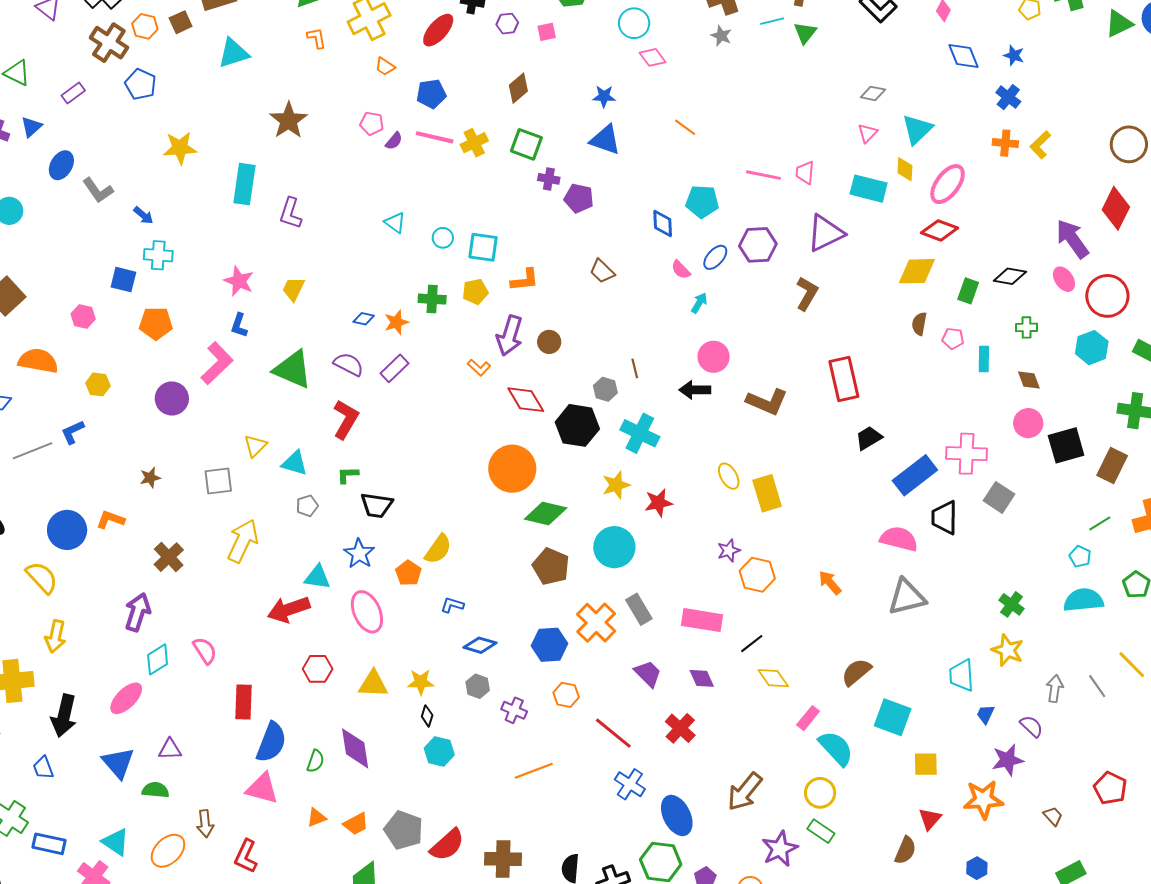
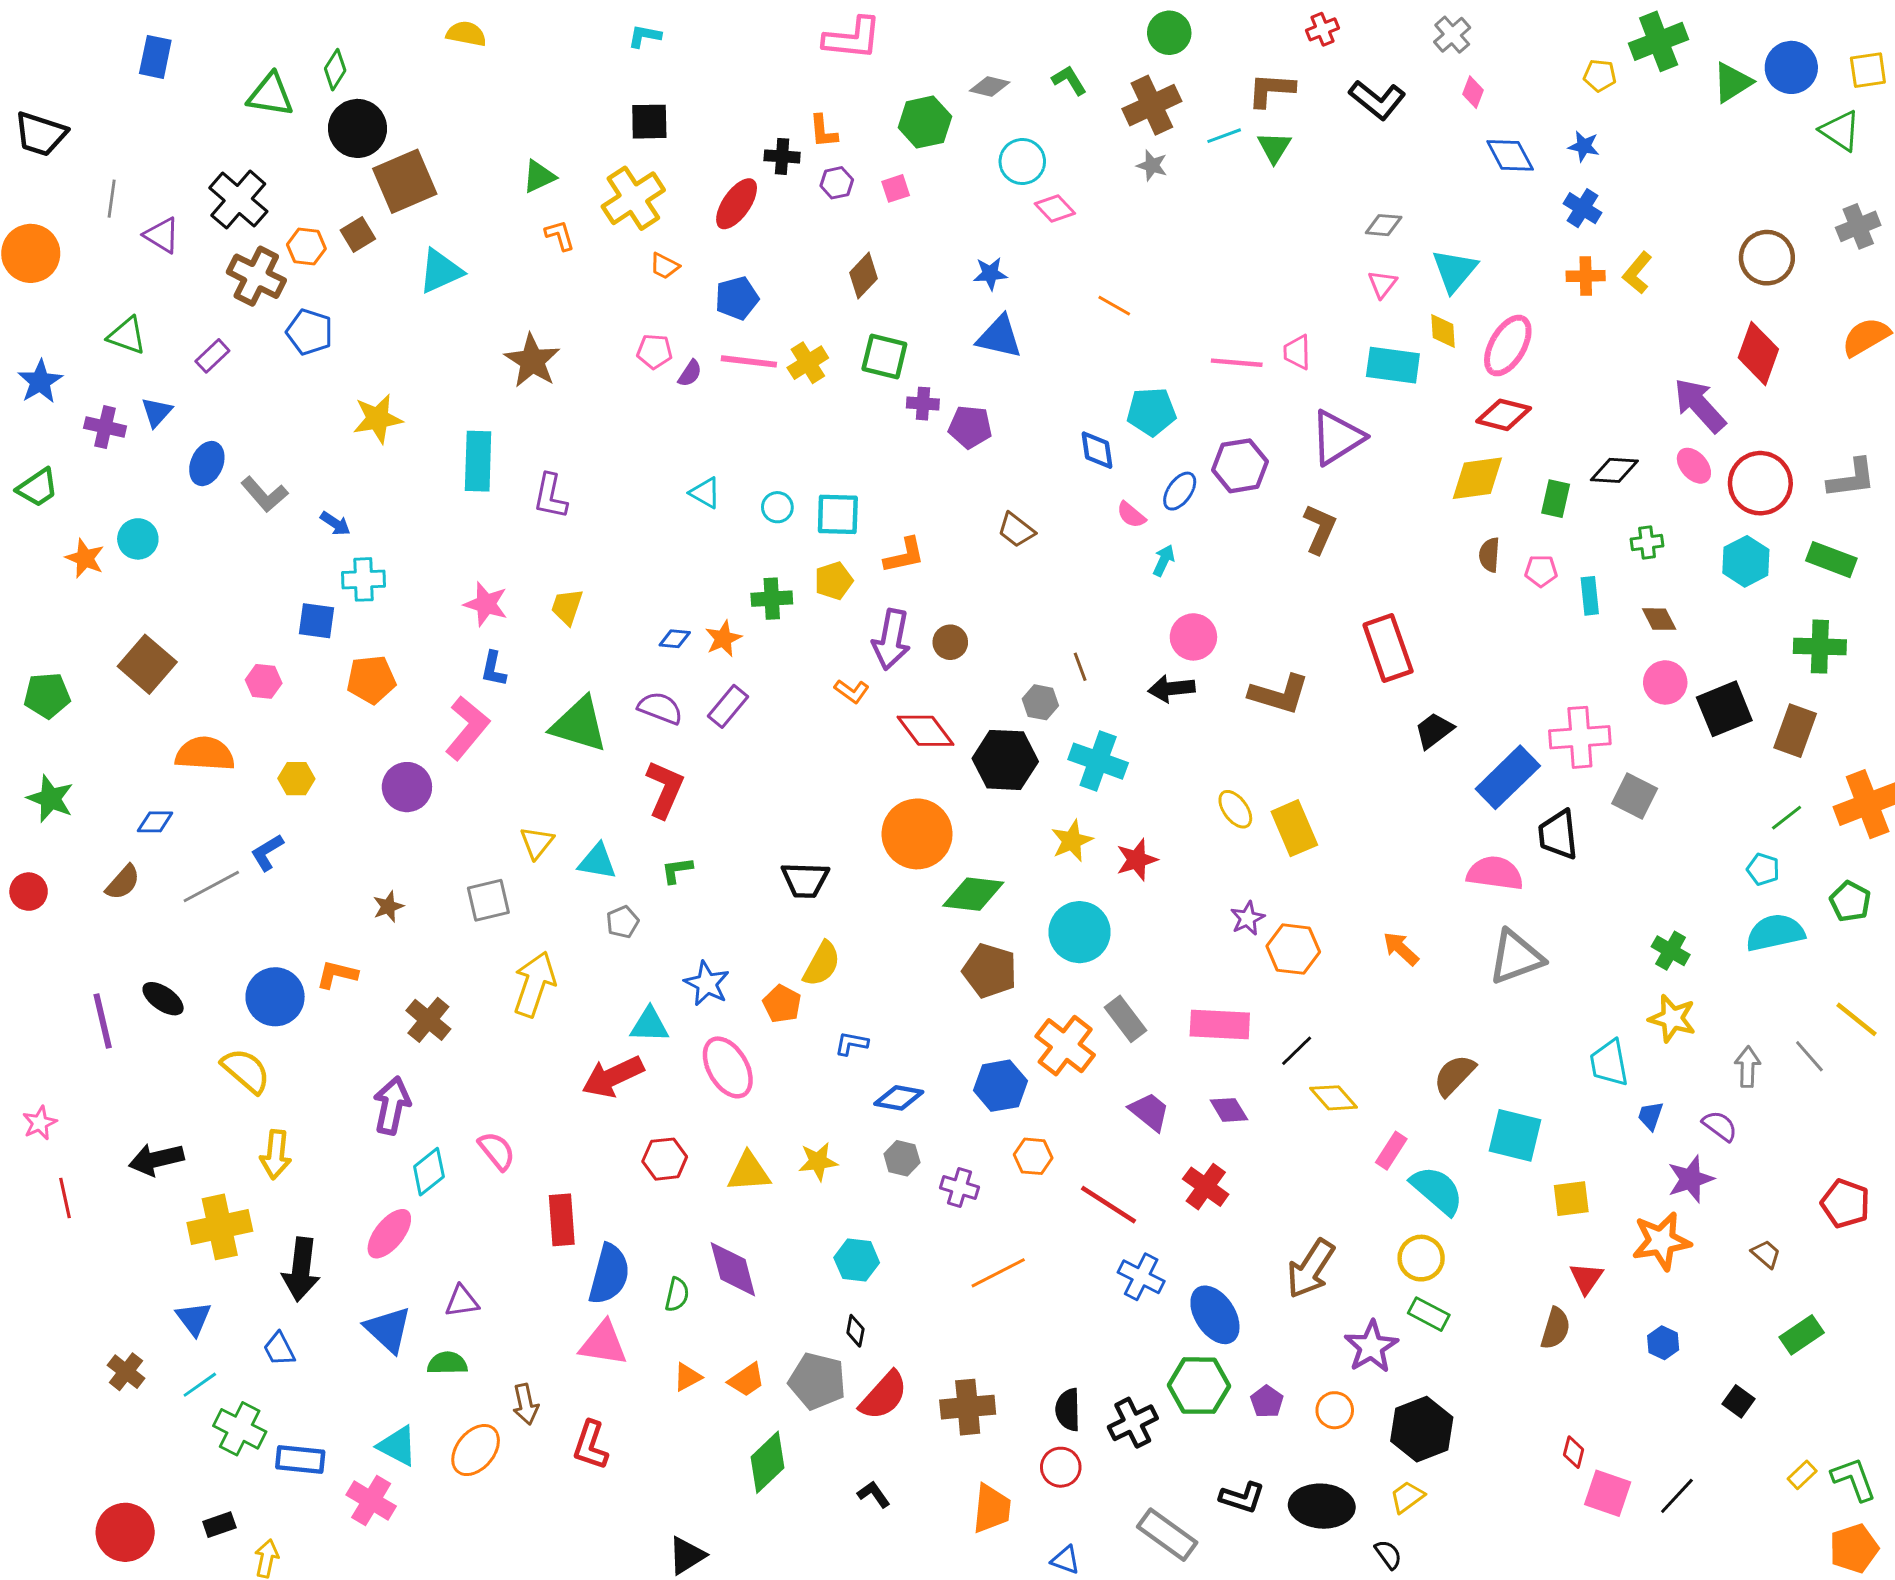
black trapezoid: (377, 505) -> (805, 880), moved
black diamond: (427, 716) -> (855, 1331), moved

